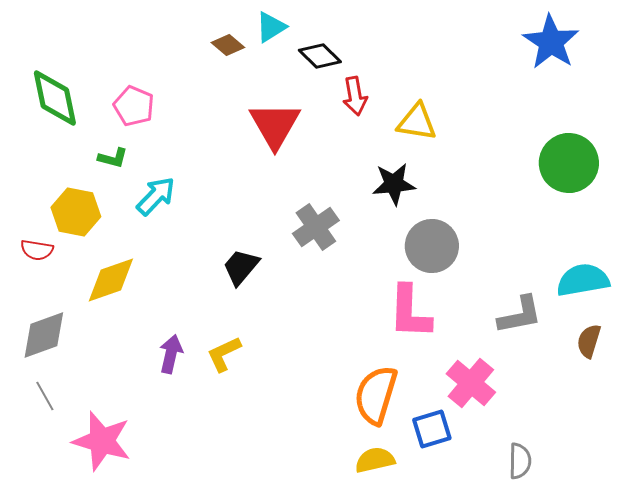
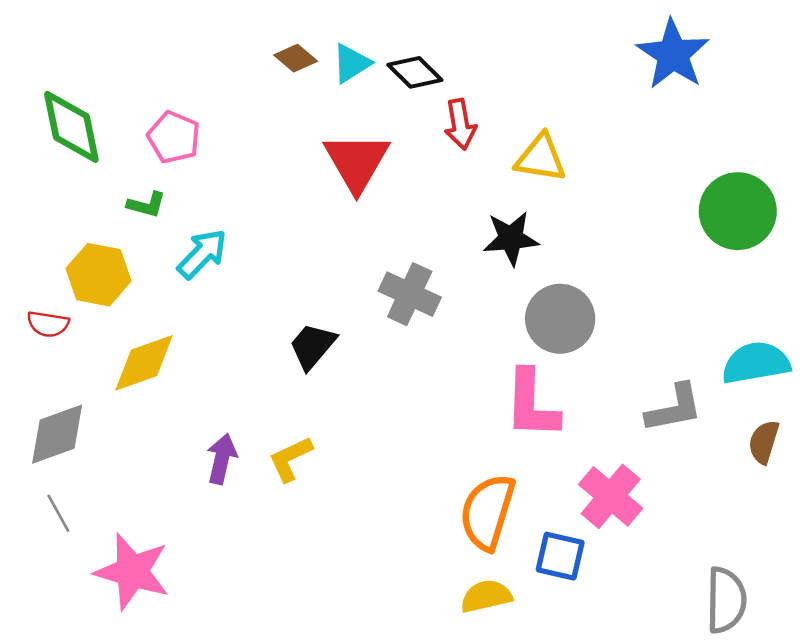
cyan triangle: (271, 27) -> (351, 63), moved
blue star: (551, 42) -> (673, 54), moved
gray cross: (316, 227) -> (410, 294), turned -30
blue square: (432, 429) -> (560, 556), turned 30
gray semicircle: (520, 461) -> (726, 600), moved, size x1.4

